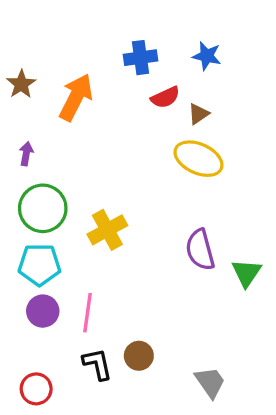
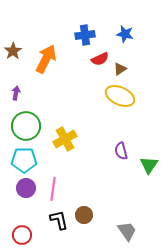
purple semicircle: (200, 250) -> (121, 151), size x0.7

